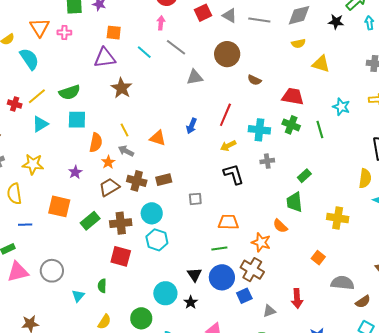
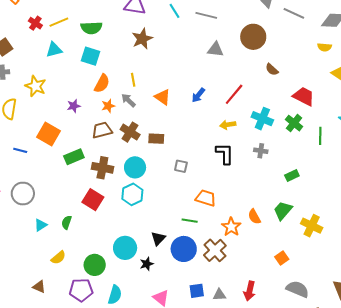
gray line: (176, 47) -> (206, 15), turned -40
green trapezoid: (294, 202) -> (283, 210), moved, turned 30
blue line: (25, 225) -> (20, 150), moved
blue square: (244, 296) -> (197, 291), moved

